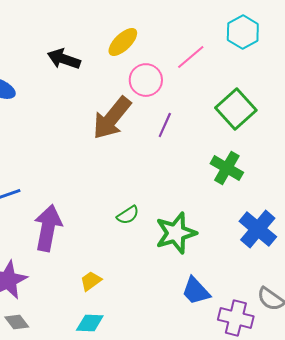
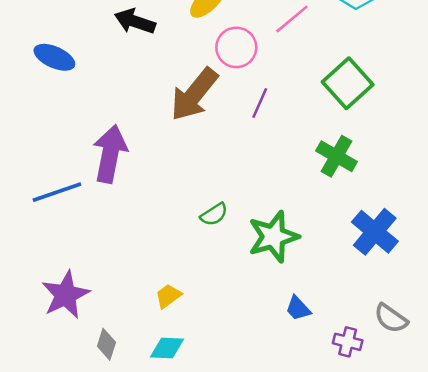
purple arrow: (48, 228) -> (110, 154), moved
blue trapezoid: (196, 291) -> (298, 308), size x0.7
purple cross: (236, 318) -> (348, 342), size x0.7
gray diamond: (17, 322) -> (106, 344), moved, turned 55

